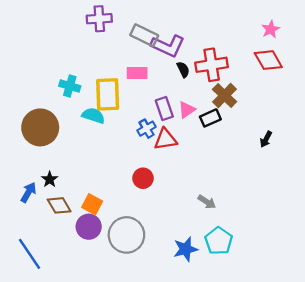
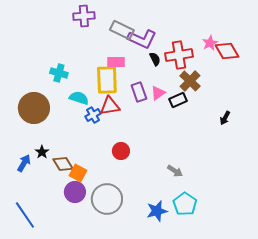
pink star: (271, 29) -> (210, 43), moved
yellow rectangle: (108, 94) -> (107, 80), moved
blue cross: (147, 129) -> (93, 115), moved
red triangle: (165, 139) -> (110, 106), moved
brown diamond: (59, 205) -> (63, 164), moved

